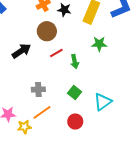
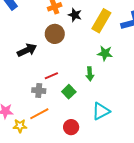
red line: (56, 53) -> (51, 76), moved
green arrow: (75, 62) -> (90, 74), moved
green square: (74, 93) -> (69, 92), moved

